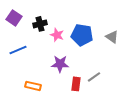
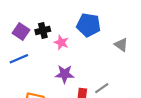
purple square: (14, 18) -> (21, 32), moved
blue pentagon: (82, 35) -> (89, 25), moved

